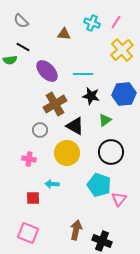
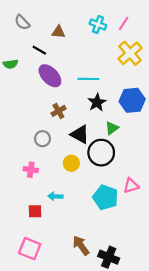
brown triangle: (64, 34) -> (58, 32), moved
black line: (23, 47) -> (39, 50), moved
black star: (91, 96) -> (97, 102), turned 30
brown cross: (55, 104) -> (58, 111), size x0.6
black circle: (111, 152) -> (101, 153), moved
yellow circle: (67, 153) -> (71, 163), size x0.6
pink triangle: (119, 199) -> (131, 186), moved, turned 35
brown arrow: (76, 230) -> (81, 245), turned -48

